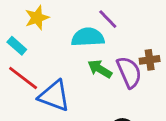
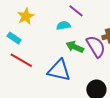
cyan semicircle: (88, 37) -> (63, 26), size x0.6
blue triangle: (54, 96) -> (59, 70), moved

